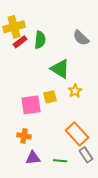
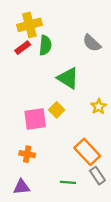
yellow cross: (14, 27) -> (29, 25), moved
yellow star: (75, 91) -> (99, 106), moved
yellow square: (50, 97) -> (57, 110), turned -32
purple triangle: (33, 158) -> (22, 187), moved

